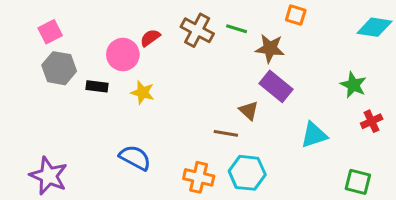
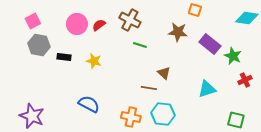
green line: (237, 29) -> (140, 45), moved
pink circle: (123, 55) -> (77, 24), moved
purple rectangle: (276, 86) -> (210, 44), moved

